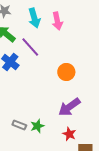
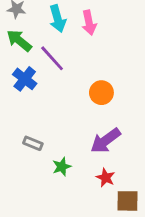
gray rectangle: (19, 125) -> (33, 143), moved

